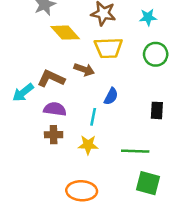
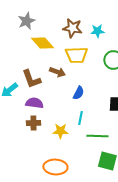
cyan star: (148, 17) -> (97, 31), moved
brown L-shape: (51, 78) -> (31, 79), turned -135
cyan line: (93, 117) -> (80, 118), moved

